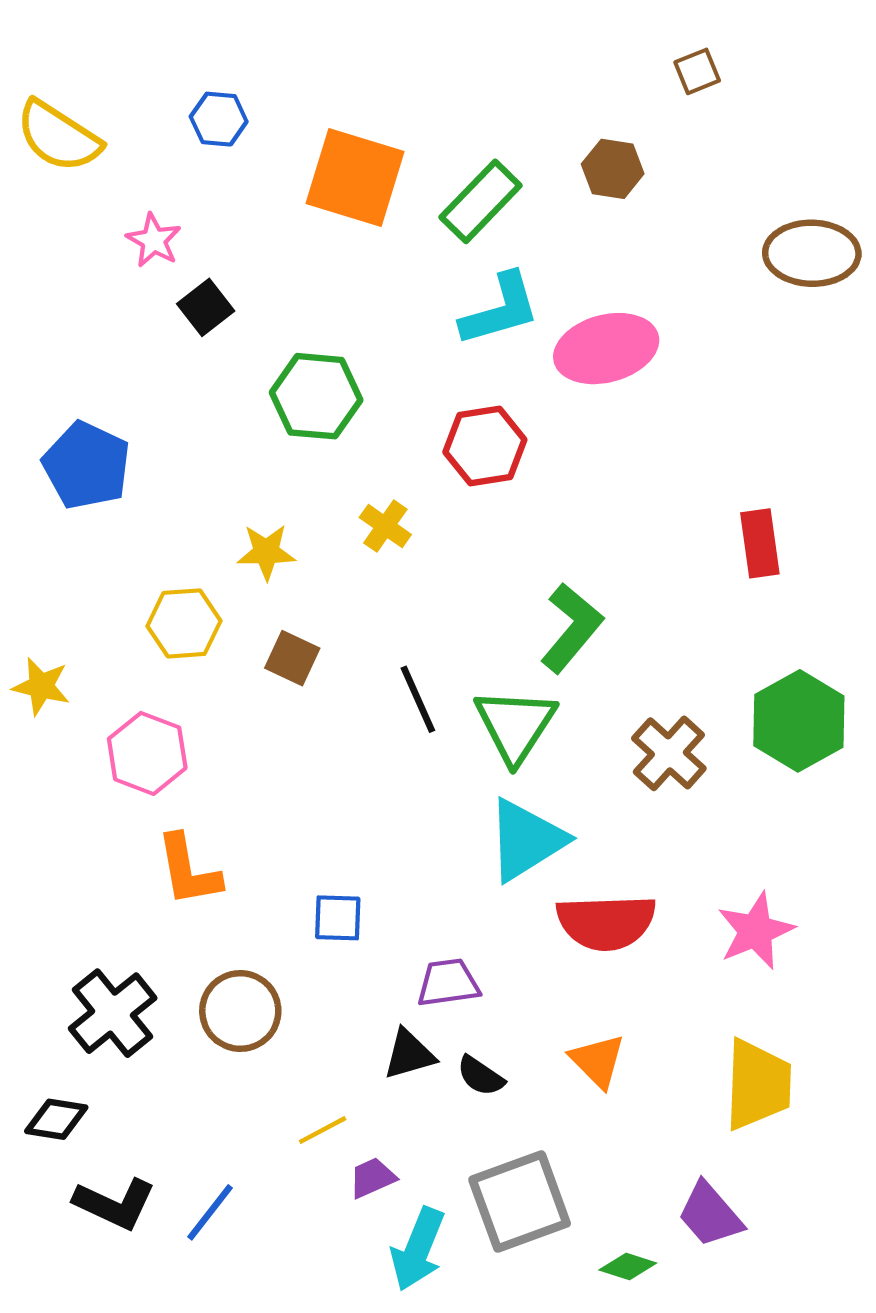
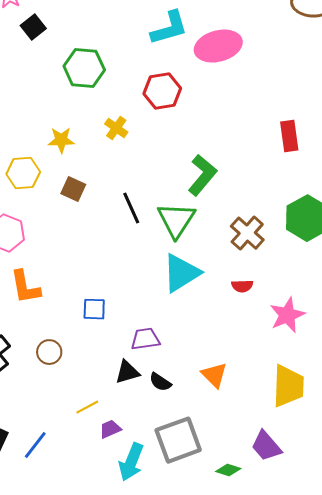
red semicircle: (606, 922) -> (242, 286), moved, size x0.5
brown circle: (240, 1011) -> (49, 352), size x0.7

